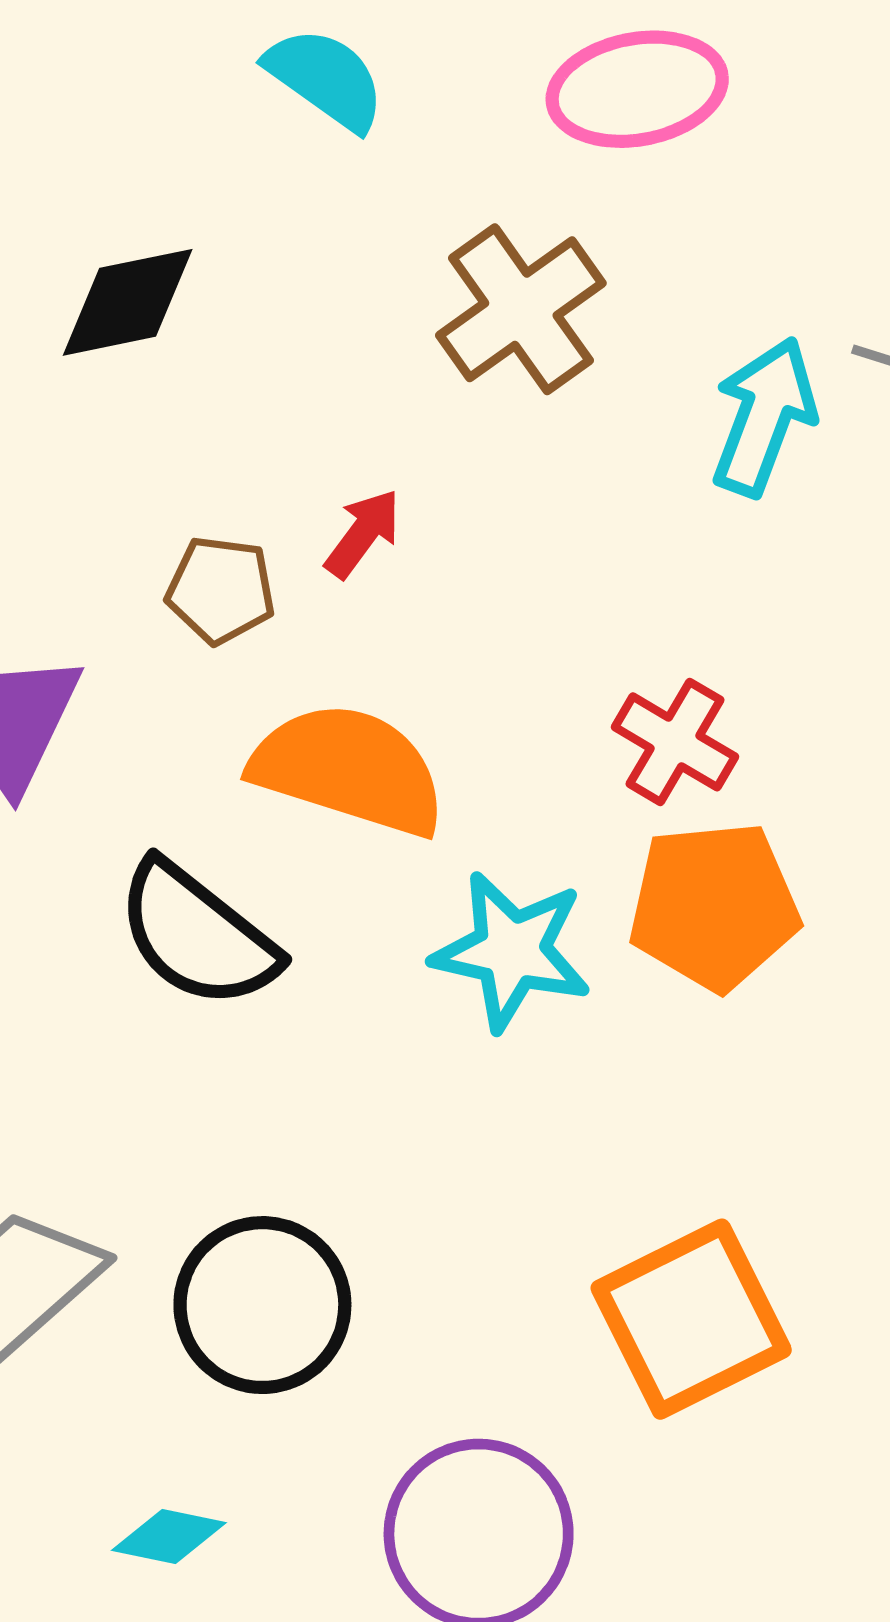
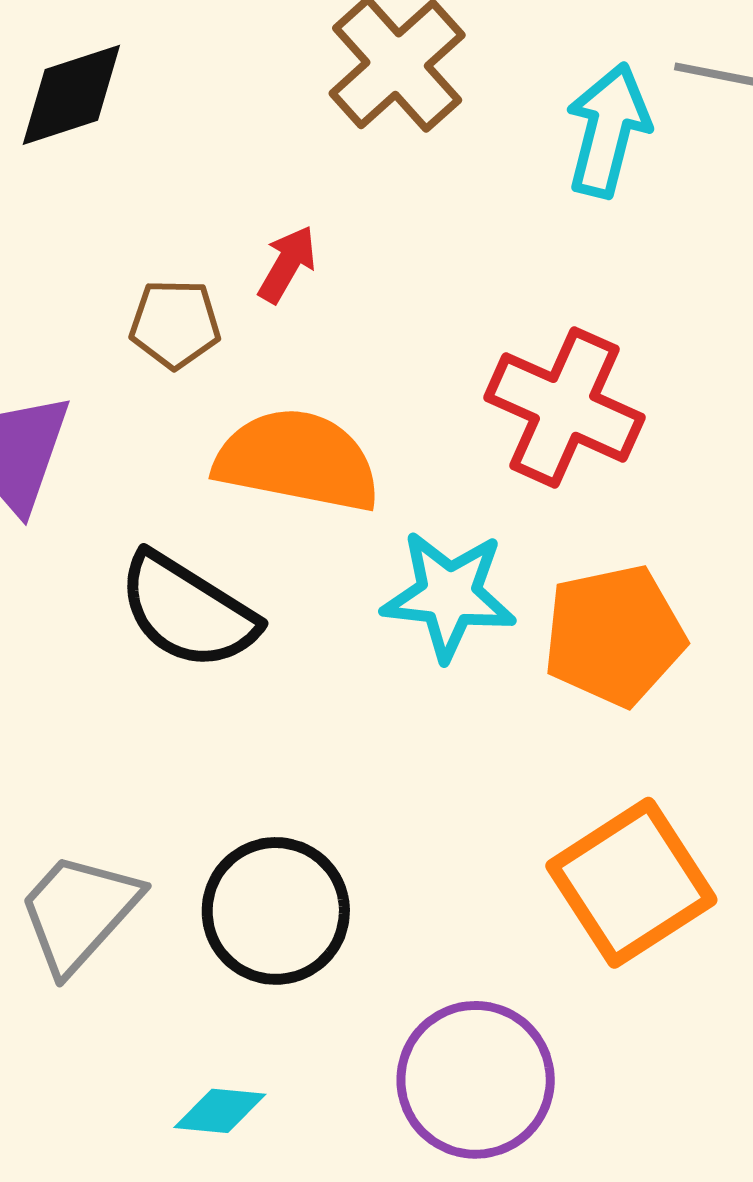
red cross: (675, 742) -> (564, 407), size x1.5
orange pentagon: (714, 906) -> (614, 635), moved

